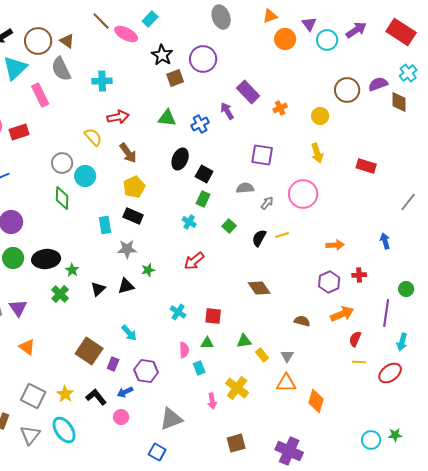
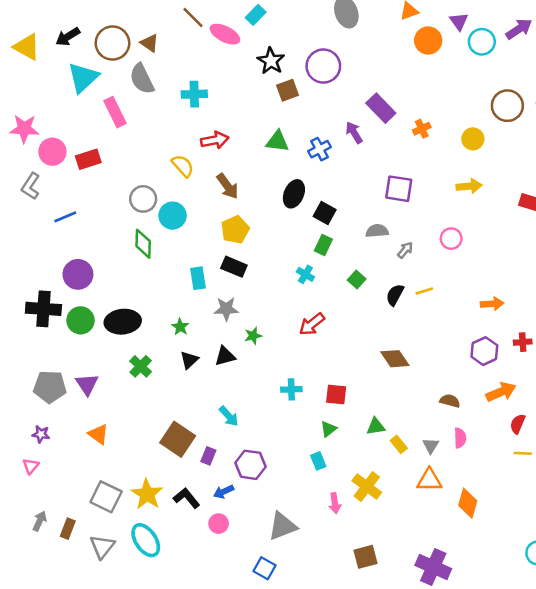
yellow arrow: (317, 153) -> (469, 186), turned -78
pink circle: (303, 194) -> (451, 239), size x0.6
green star: (72, 270) -> (180, 327), moved
cyan cross: (178, 312) -> (291, 389), turned -35
green triangle: (207, 343) -> (328, 429), turned -40
pink semicircle: (184, 350) -> (460, 438), moved
yellow star: (65, 394) -> (147, 494), size x1.4

